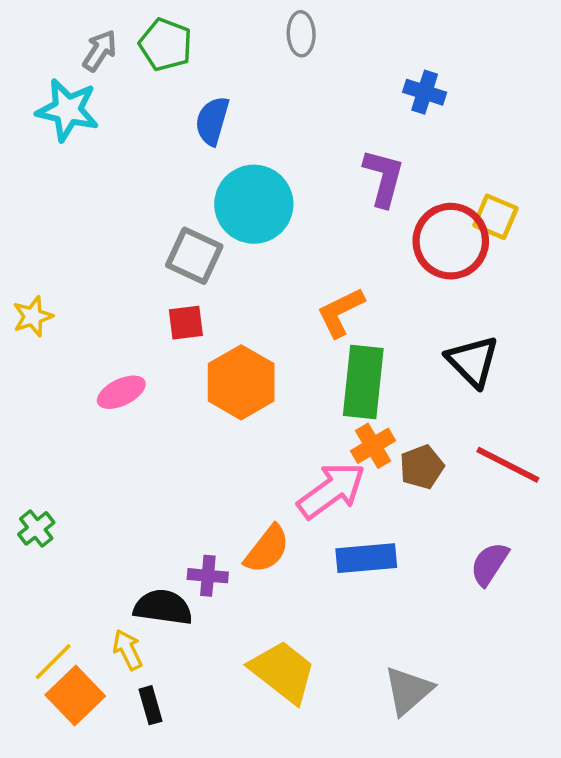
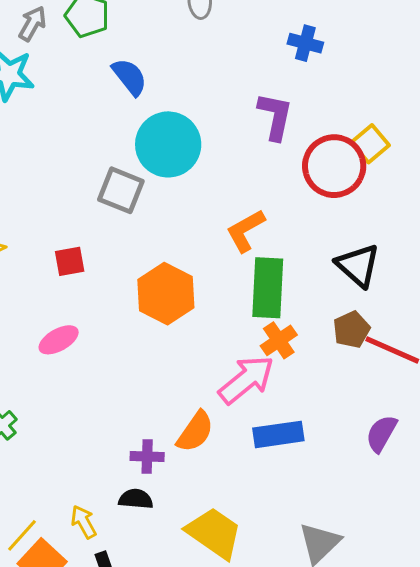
blue semicircle: (212, 121) -> (130, 77), turned 129
yellow square: (495, 217) -> (370, 144), turned 30
red square: (186, 323) -> (70, 261), moved
pink ellipse: (121, 392) -> (59, 340), moved
brown pentagon: (422, 467) -> (351, 330), moved
black semicircle: (163, 607) -> (136, 499), moved, size x0.7

